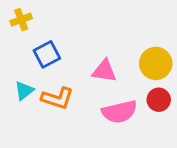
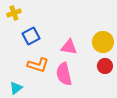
cyan triangle: (24, 91) -> (16, 88), moved
pink semicircle: (119, 112) -> (64, 74), moved, turned 90

